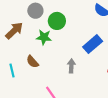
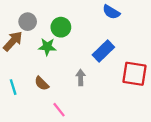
gray circle: (35, 11) -> (28, 22), moved
brown semicircle: (33, 62) -> (42, 83), moved

